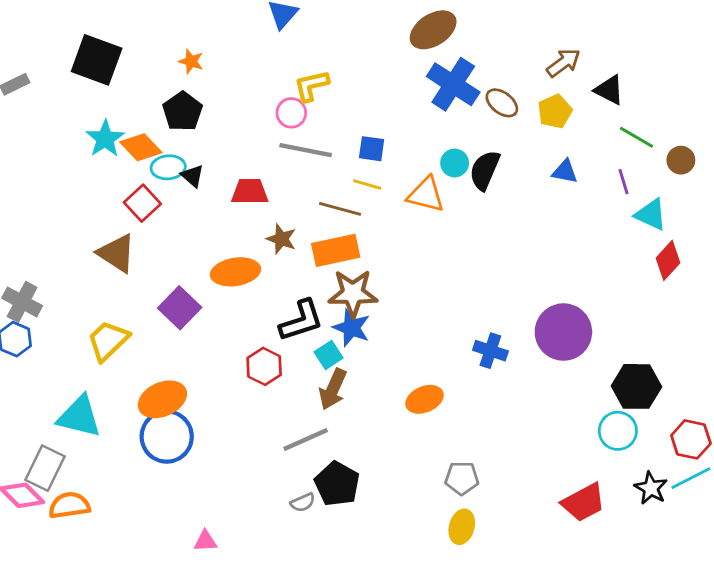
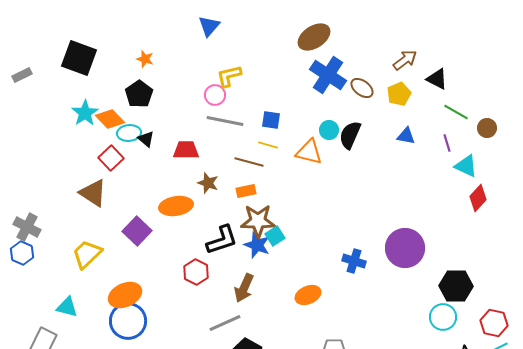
orange rectangle: (336, 250) -> (246, 191), size x0.6
cyan square: (329, 355) -> (275, 236), moved
cyan triangle: (79, 417) -> (67, 307), size x0.7

